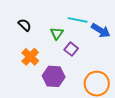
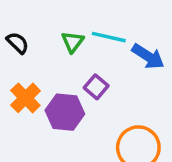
green triangle: (57, 33) -> (73, 42), moved
purple hexagon: (54, 76) -> (65, 112), moved

